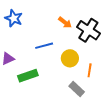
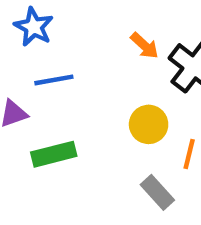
blue line: (44, 46) -> (54, 80), moved

